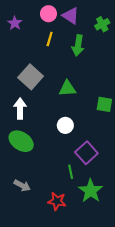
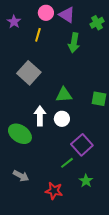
yellow line: (50, 39) -> (38, 35), moved
green triangle: (67, 89) -> (64, 95), moved
white arrow: (20, 109) -> (40, 116), moved
green line: (71, 172) -> (67, 163), turned 64
green star: (91, 191) -> (86, 181), size x0.6

